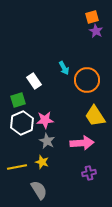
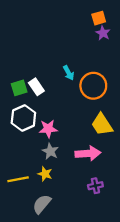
green square: (18, 100) -> (19, 88), moved
white hexagon: (22, 123) -> (23, 118), moved
gray semicircle: (39, 190) -> (42, 204), turned -108

